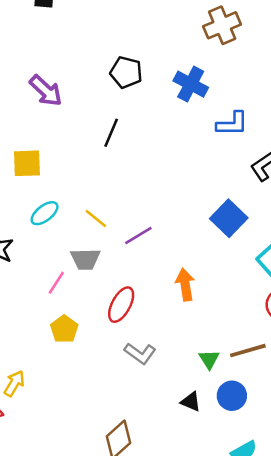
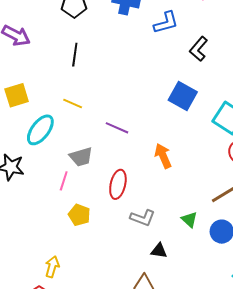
cyan ellipse: (45, 213) -> (40, 130), size x1.4
yellow line: (96, 218) -> (73, 104), moved
purple line: (138, 236) -> (117, 128), turned 70
green triangle: (209, 359) -> (189, 219), moved
black triangle: (191, 402) -> (159, 251), moved

